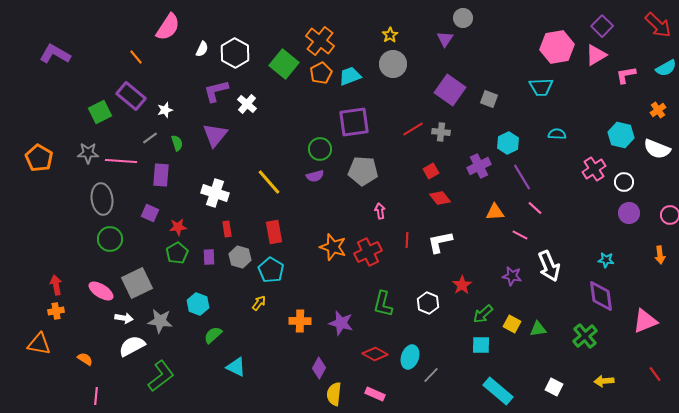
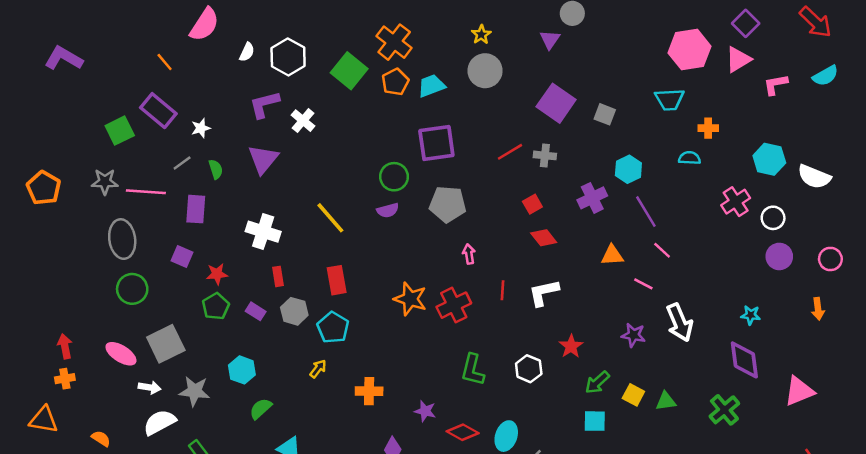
orange cross: (658, 110) -> (708, 128), moved, turned 35
purple rectangle: (209, 257) -> (256, 311), turned -56
purple star: (341, 323) -> (425, 411), moved, size x0.7

